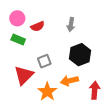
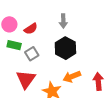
black hexagon: (80, 55) -> (65, 48), moved
gray square: (44, 61) -> (32, 54), moved

